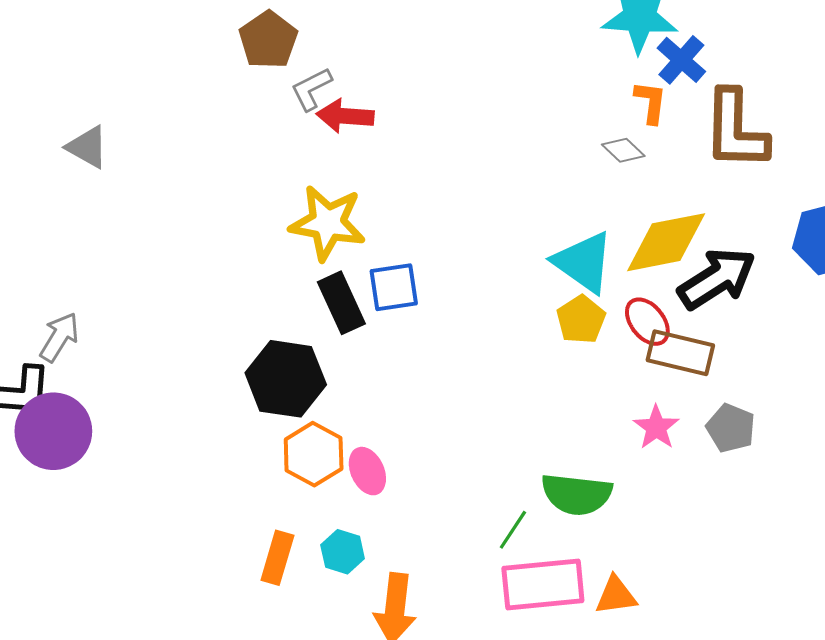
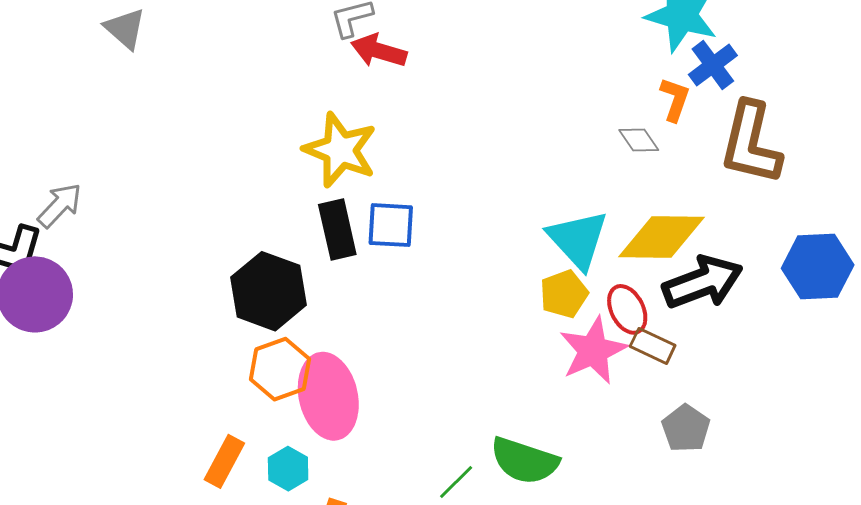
brown rectangle: (680, 353) -> (653, 346), size x0.7
pink star: (656, 427) -> (593, 350), moved, size x1.5
pink ellipse: (367, 471) -> (328, 396), size x1.8

